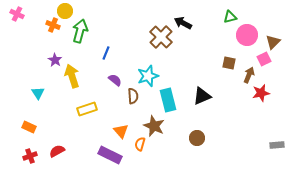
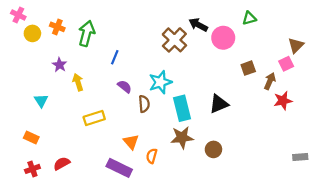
yellow circle: (65, 11) -> (32, 33), moved
pink circle: (247, 35) -> (223, 38), moved
brown square: (229, 63) -> (248, 68), turned -32
yellow arrow: (72, 76) -> (78, 82), size x0.7
brown star: (154, 126) -> (182, 137), moved, turned -30

